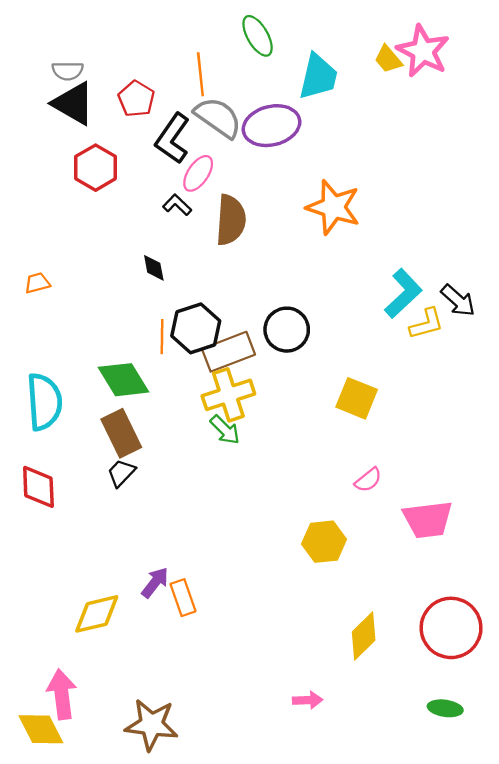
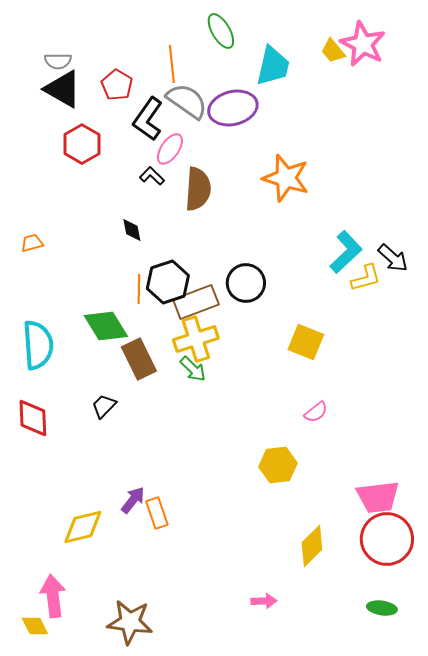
brown rectangle: (121, 433) -> (139, 359), moved
pink trapezoid: (428, 520) -> (378, 497), moved
yellow diamond: (41, 729) -> (35, 626), size x0.7

